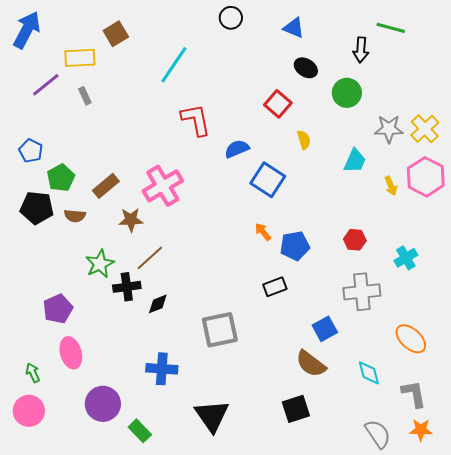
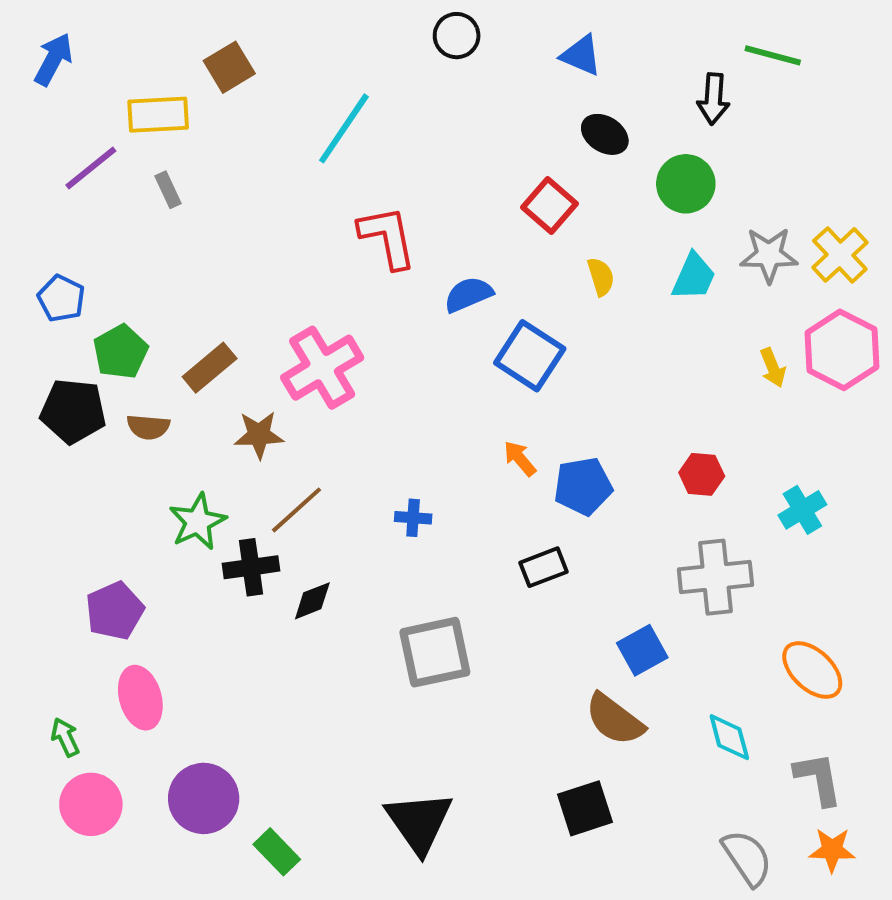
blue arrow: (27, 30) -> (53, 59), size x0.7
cyan trapezoid: (355, 161) -> (694, 277), moved
blue cross: (162, 369) -> (413, 518), moved, size x0.6
pink circle: (29, 411) -> (91, 804), moved

